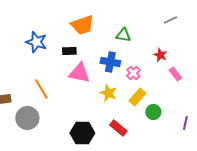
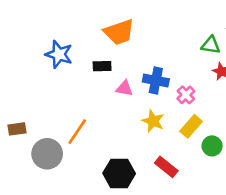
green triangle: (123, 35) -> (211, 45), moved
pink triangle: (79, 73) -> (124, 88), moved, size x0.6
orange line: (41, 89) -> (77, 132), moved, turned 65

